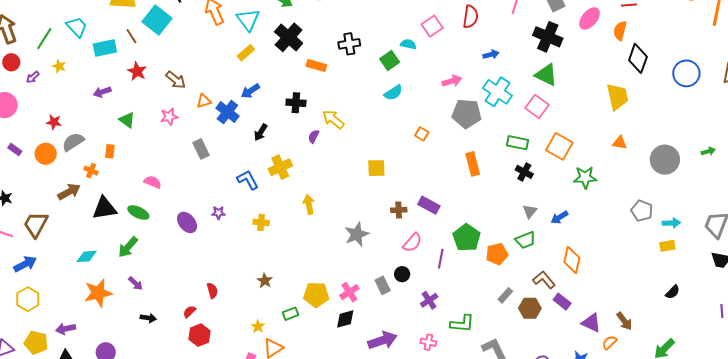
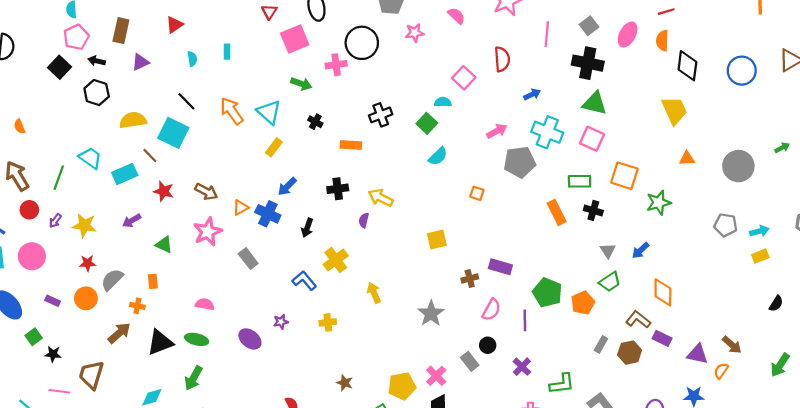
black cross: (289, 37) -> (315, 122), size x0.5
yellow star: (59, 66) -> (84, 226), moved, size x1.6
pink star: (169, 117) -> (208, 232), size x1.5
orange rectangle: (473, 164) -> (557, 212), moved

